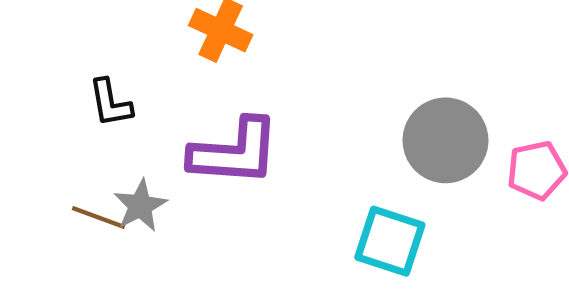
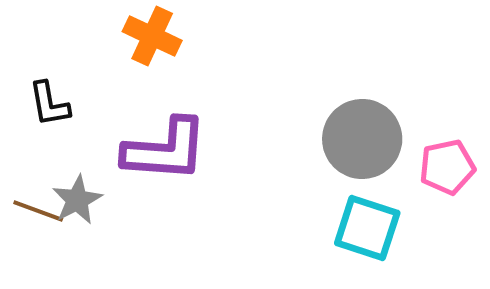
cyan square: (390, 241) -> (367, 228), moved

